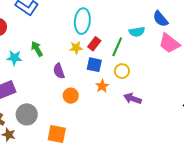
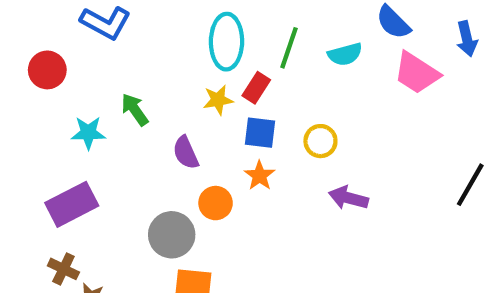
green line: (117, 47) -> (289, 48), moved
orange star: (102, 86) -> (260, 176), moved
gray circle: (27, 114) -> (172, 235), moved

